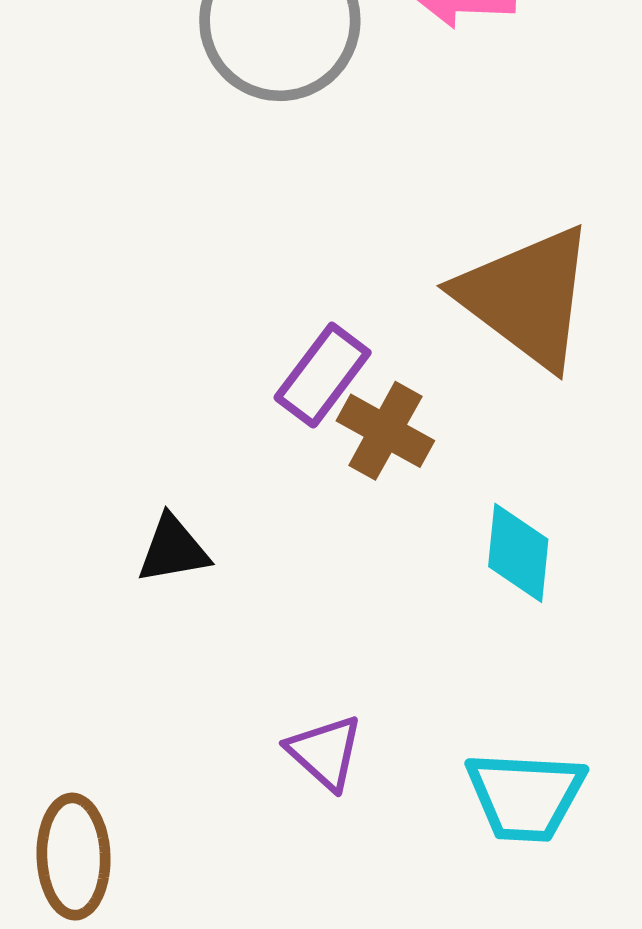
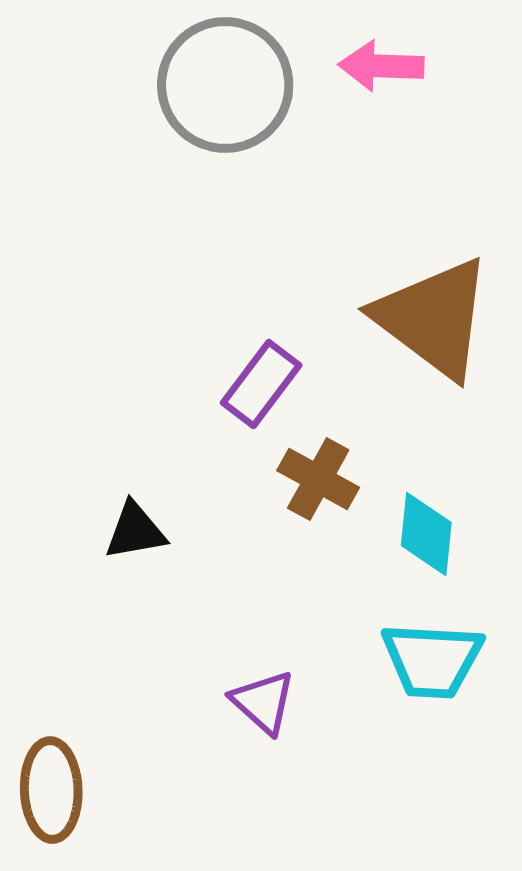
brown cross: (385, 431) -> (318, 479), moved
cyan trapezoid: (525, 796) -> (432, 660), moved

